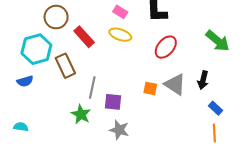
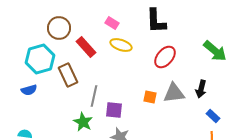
pink rectangle: (120, 12) -> (112, 23), moved
gray triangle: (175, 84) -> (174, 93), turned -40

